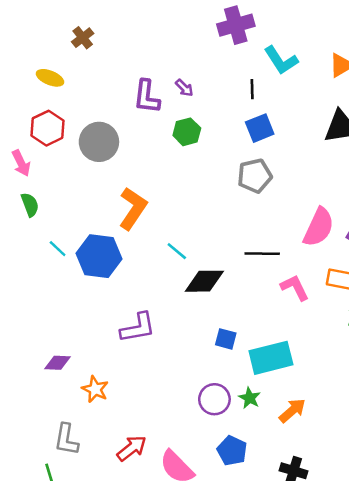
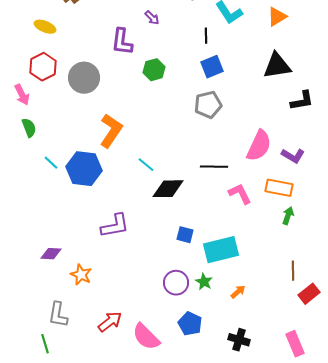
purple arrow: (184, 88) -> (152, 18), moved
orange arrow: (292, 411) -> (238, 292), size x0.7

